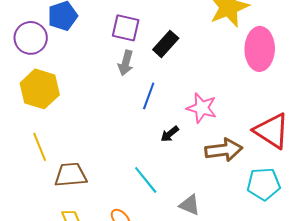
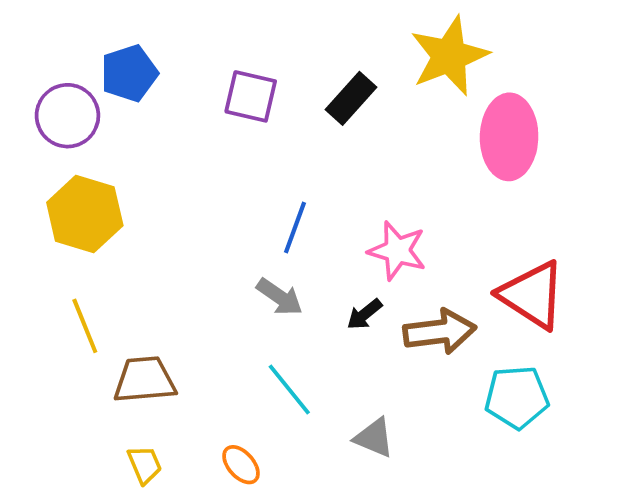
black rectangle: (166, 44) -> (351, 98), moved
gray arrow: (126, 63) -> (280, 297), moved, turned -70
black arrow: (170, 134) -> (364, 314), moved

